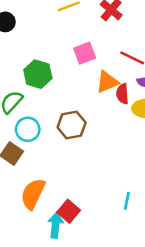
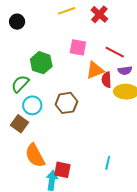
pink square: (85, 53) -> (78, 47), turned 30
orange semicircle: (33, 194) -> (35, 156), turned -55
red square: (69, 211) -> (62, 170), turned -30

